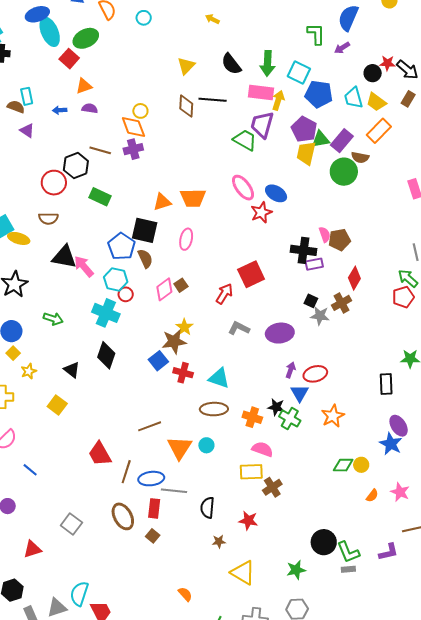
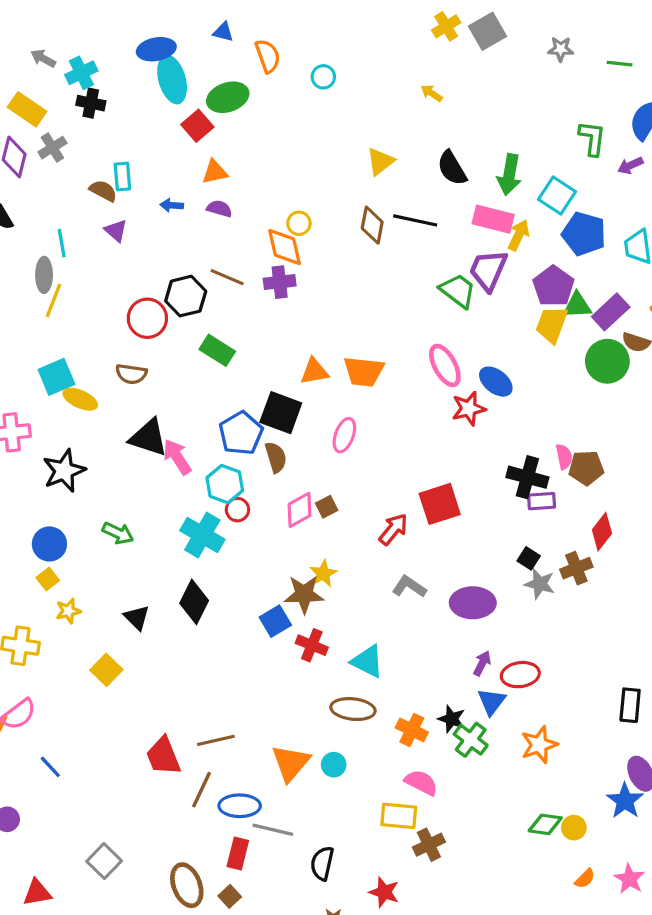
brown line: (150, 426) -> (216, 740), moved
brown ellipse: (123, 516) -> (187, 885), moved

